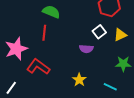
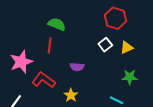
purple semicircle: (86, 49) -> (77, 67), moved
yellow star: (79, 80) -> (71, 95), moved

